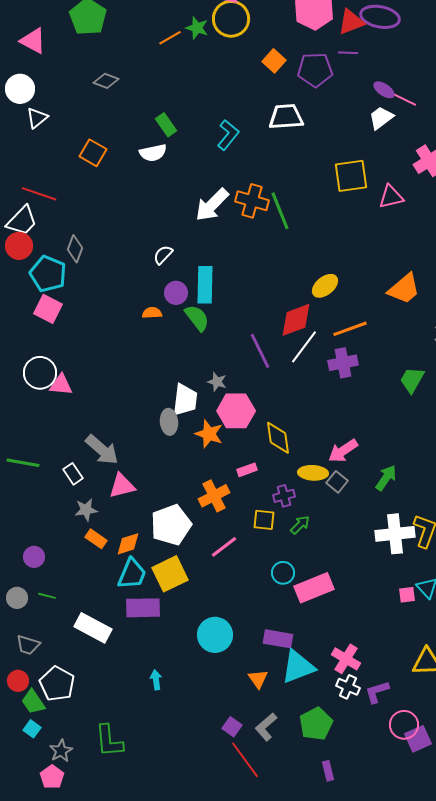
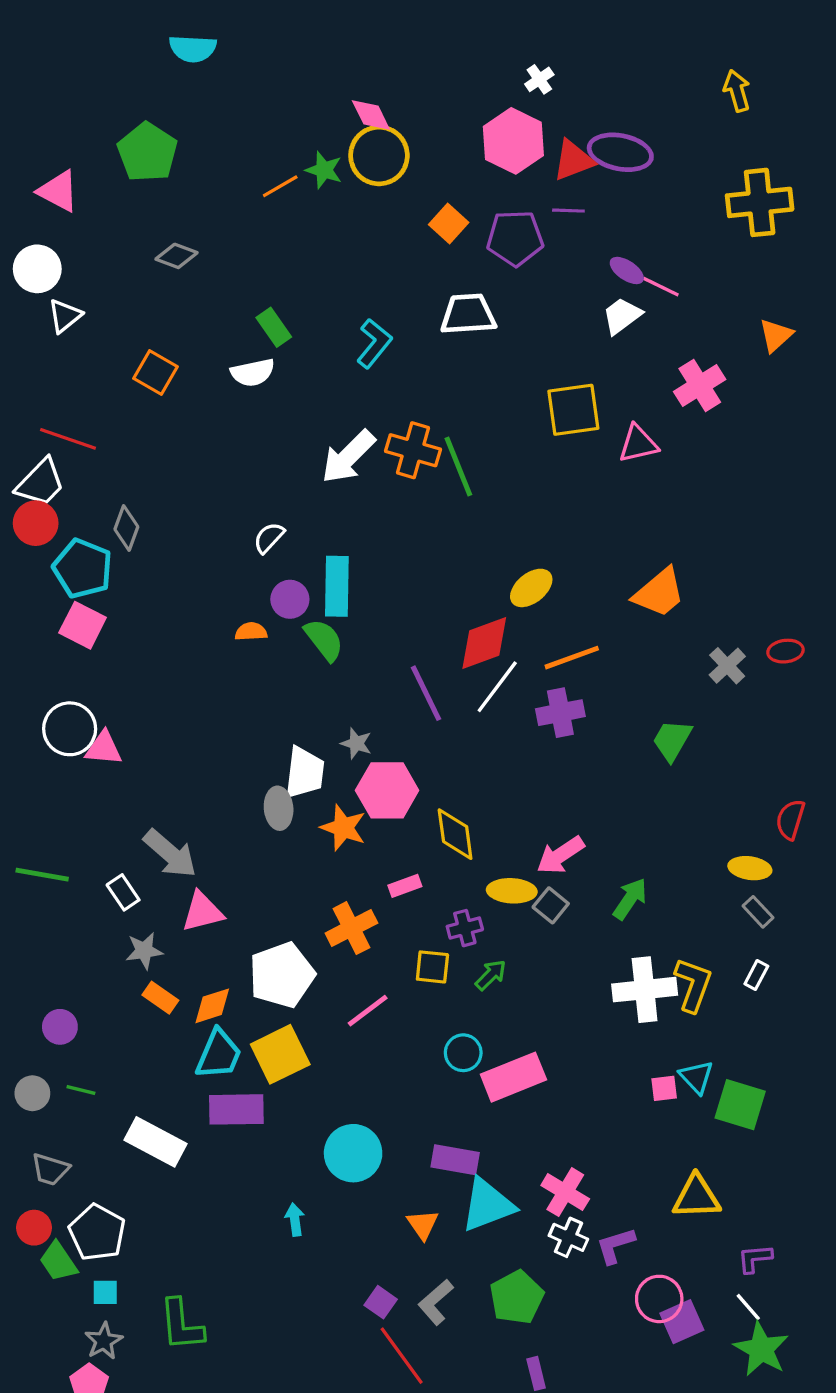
cyan arrow: (156, 680) -> (295, 1220), moved
cyan square: (32, 729) -> (105, 1292), moved, turned -36

